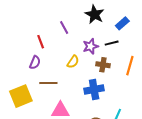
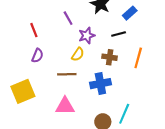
red line: (41, 42) -> (34, 30), moved
purple star: (91, 46) -> (87, 35), moved
brown line: (48, 83) -> (67, 74), moved

